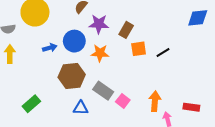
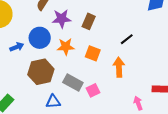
orange square: (139, 49) -> (93, 53), moved, turned 35
pink square: (123, 101) -> (93, 90), turned 32
orange arrow: (155, 101) -> (119, 67), moved

